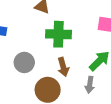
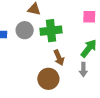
gray circle: (24, 62) -> (25, 30), moved

